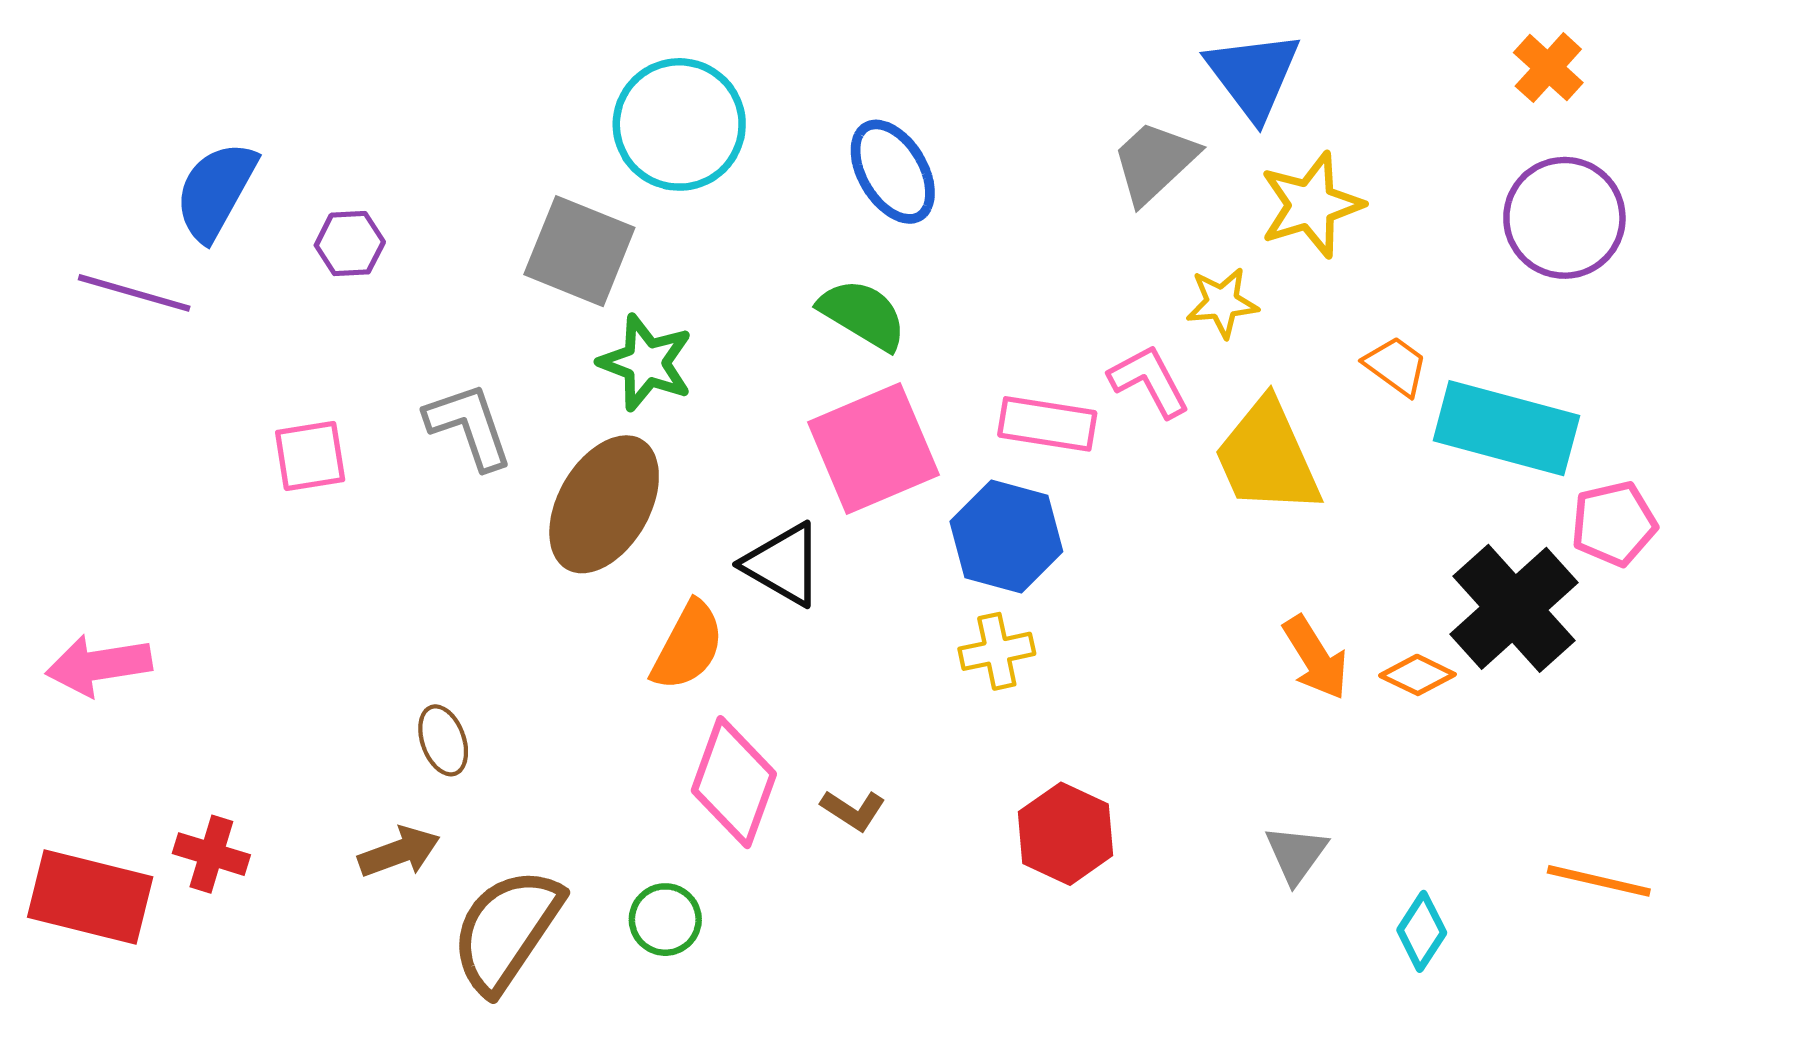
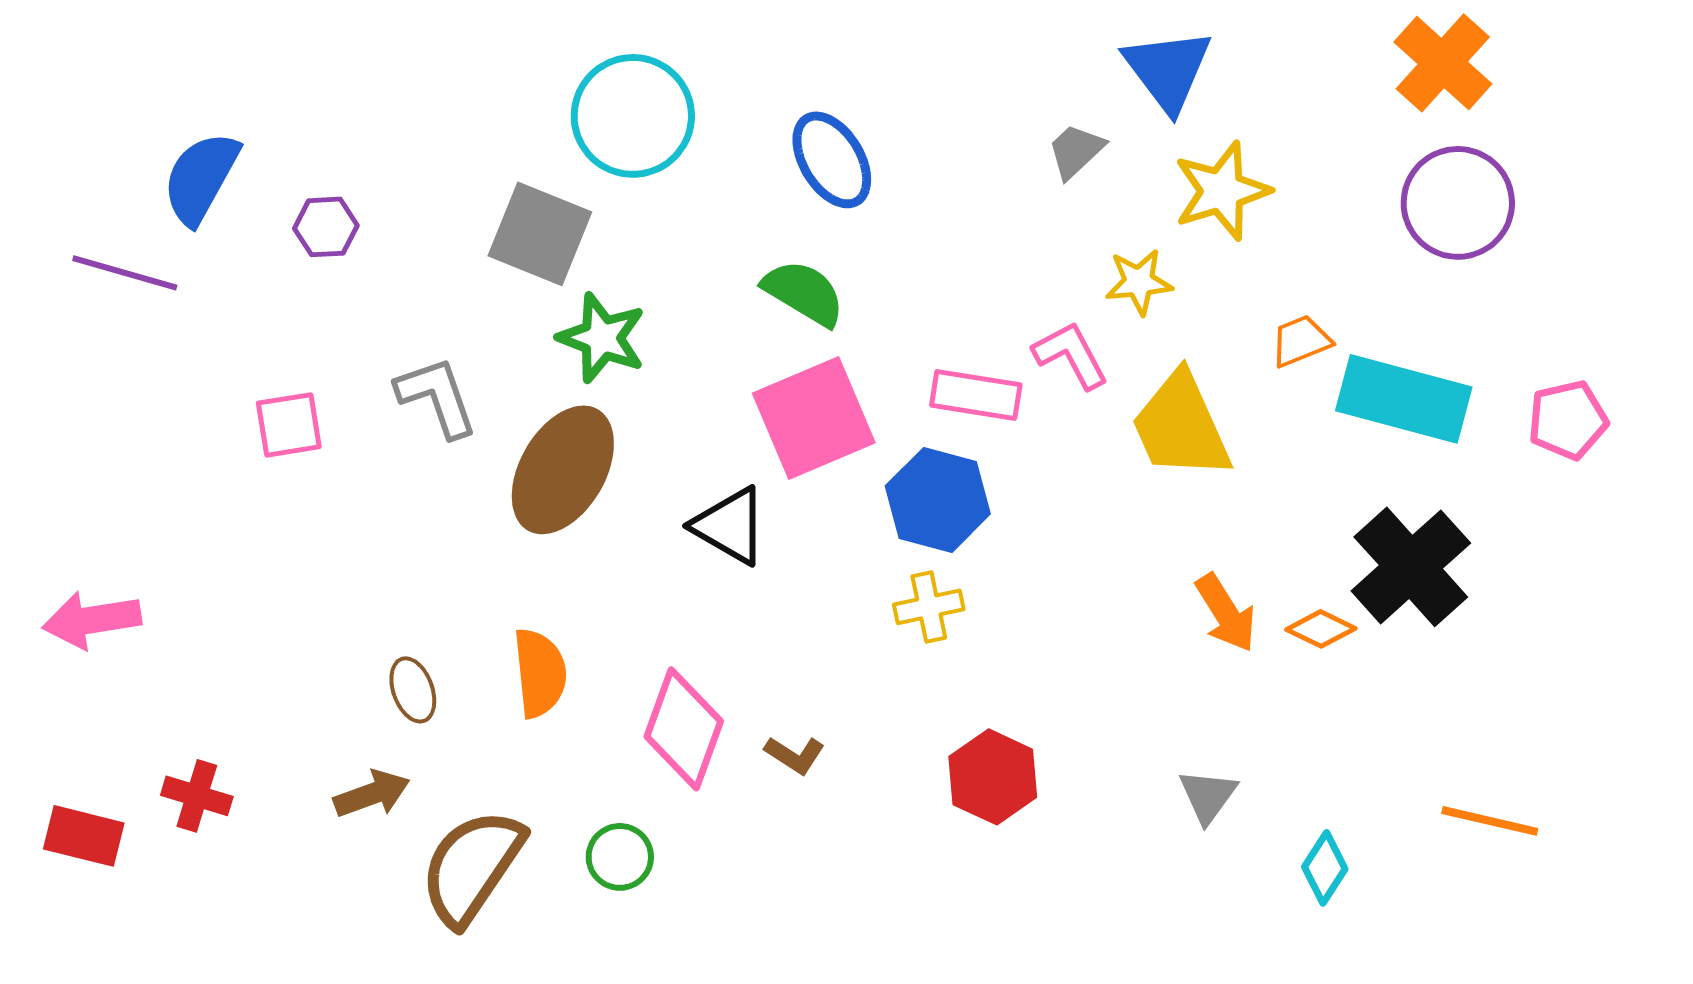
orange cross: (1548, 68) -> (1443, 63), size x1.5
gray trapezoid: (1155, 162) -> (1076, 151), size x0.7
orange trapezoid: (1396, 366) -> (1301, 341), turned -58
pink pentagon: (1614, 524) -> (1568, 420), moved
orange semicircle: (688, 646) -> (540, 673), moved, turned -34
red rectangle: (90, 897) -> (84, 836), size x0.7

